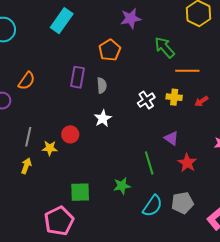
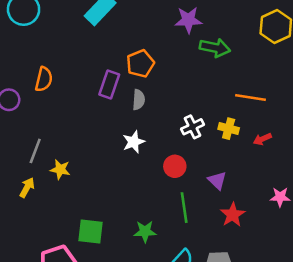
green arrow: (165, 47) -> (215, 48), moved, turned 135
orange pentagon: (110, 50) -> (140, 64), moved
orange semicircle: (27, 81) -> (44, 79), turned -30
red circle: (70, 134) -> (175, 166), moved

